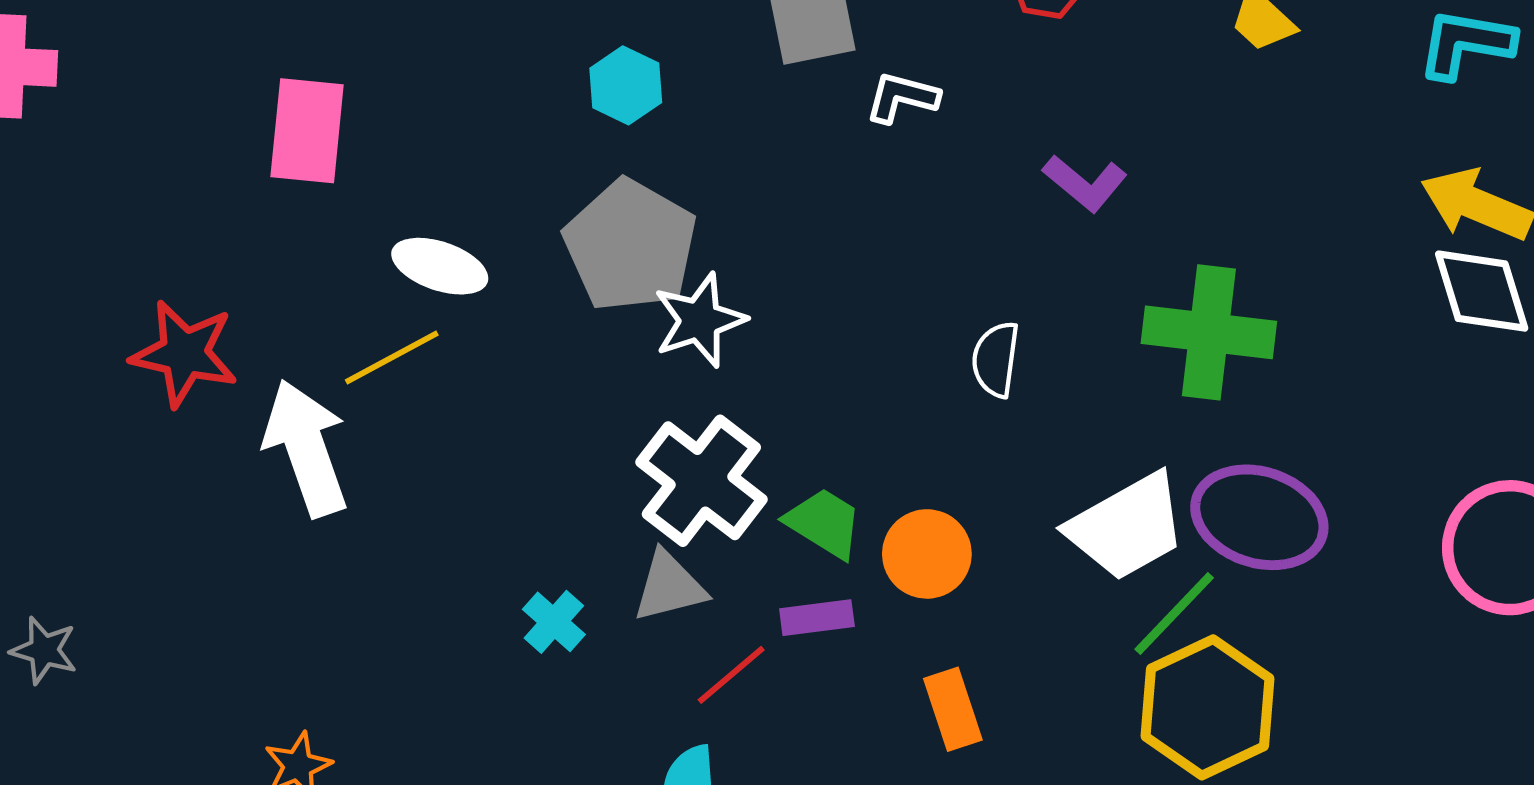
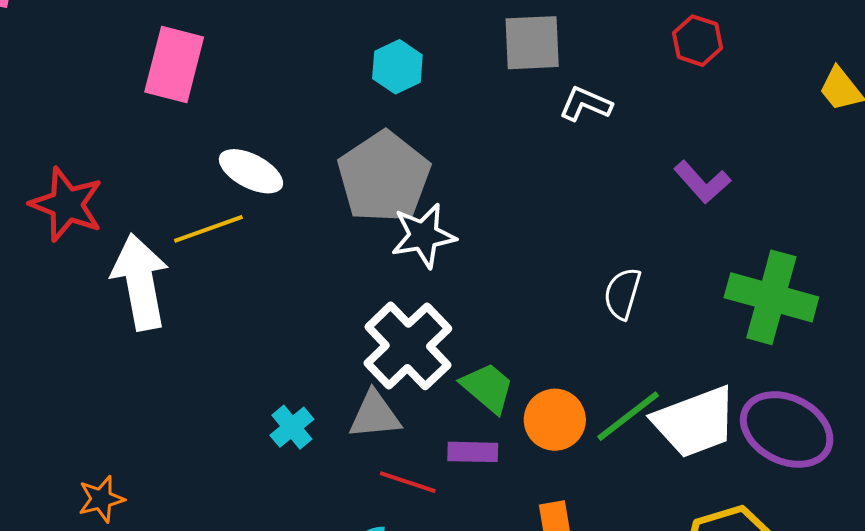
green line: (1174, 614) -> (628, 416), moved
red line: (731, 675) -> (408, 482), turned 50

